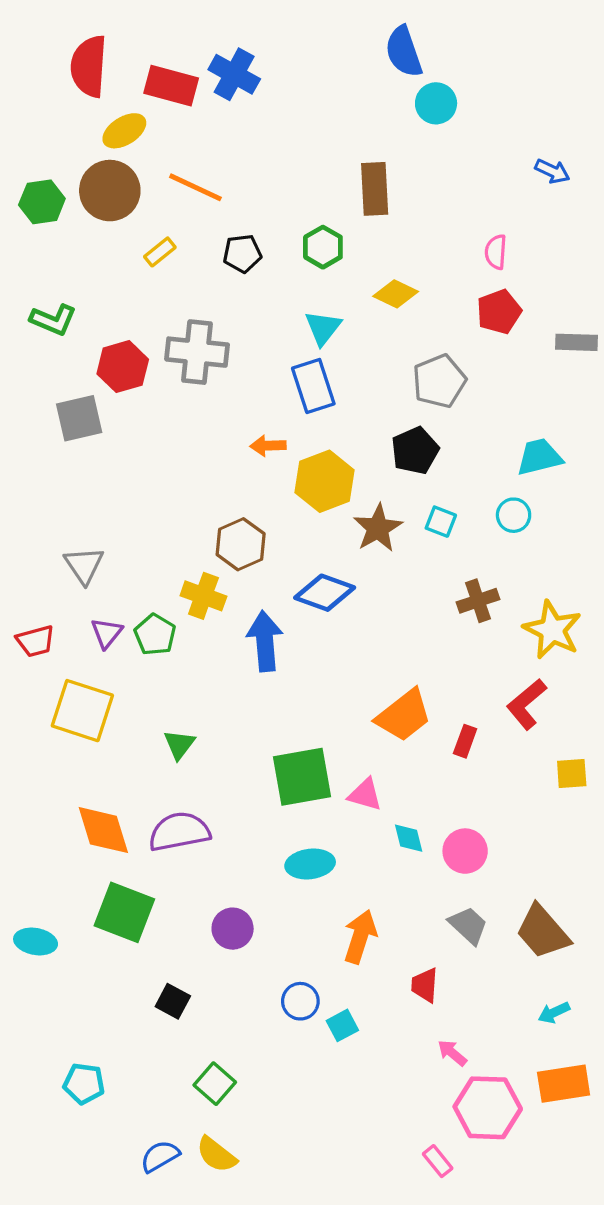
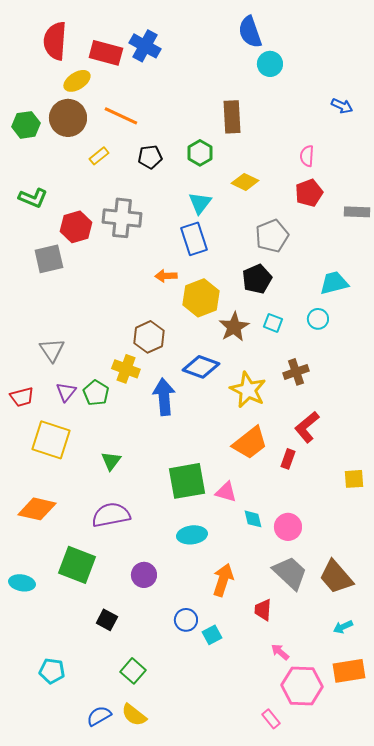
yellow star: (552, 630) -> (248, 390), moved
red L-shape: (526, 704) -> (307, 427), moved
orange diamond: (103, 830) -> (37, 509), moved, turned -60
gray trapezoid: (468, 925) -> (290, 573), size x1.4

